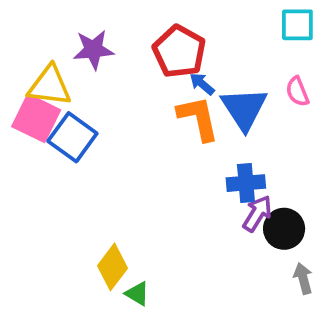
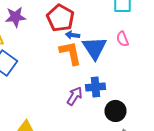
blue arrow: (202, 84) -> (72, 35), turned -32
purple arrow: (257, 214) -> (74, 96), moved

